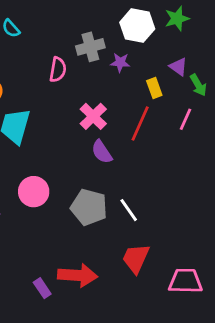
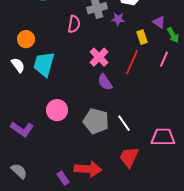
pink trapezoid: (186, 281) -> (163, 137), moved

